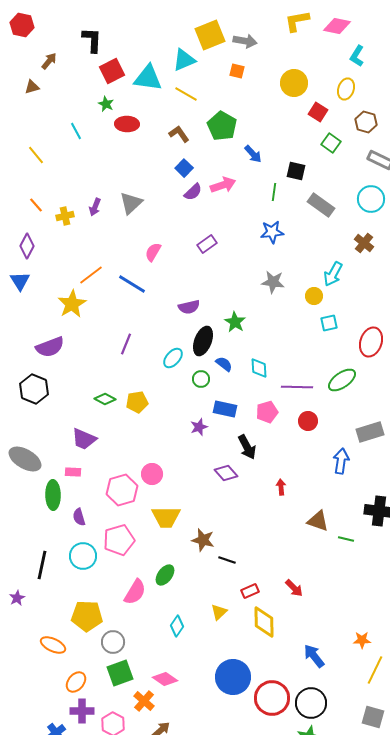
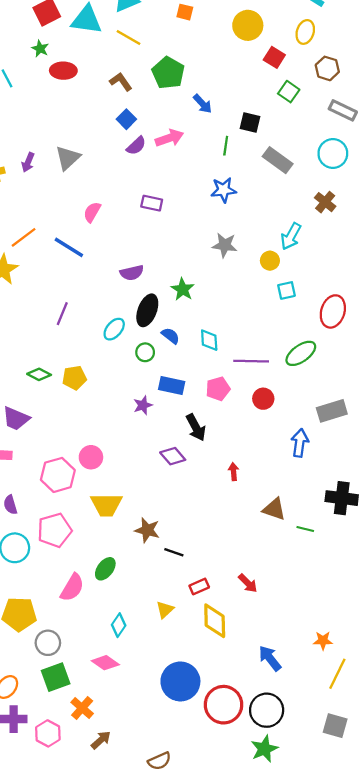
purple rectangle: (207, 244) -> (152, 203), turned 48
pink diamond: (165, 679) -> (105, 663), moved

